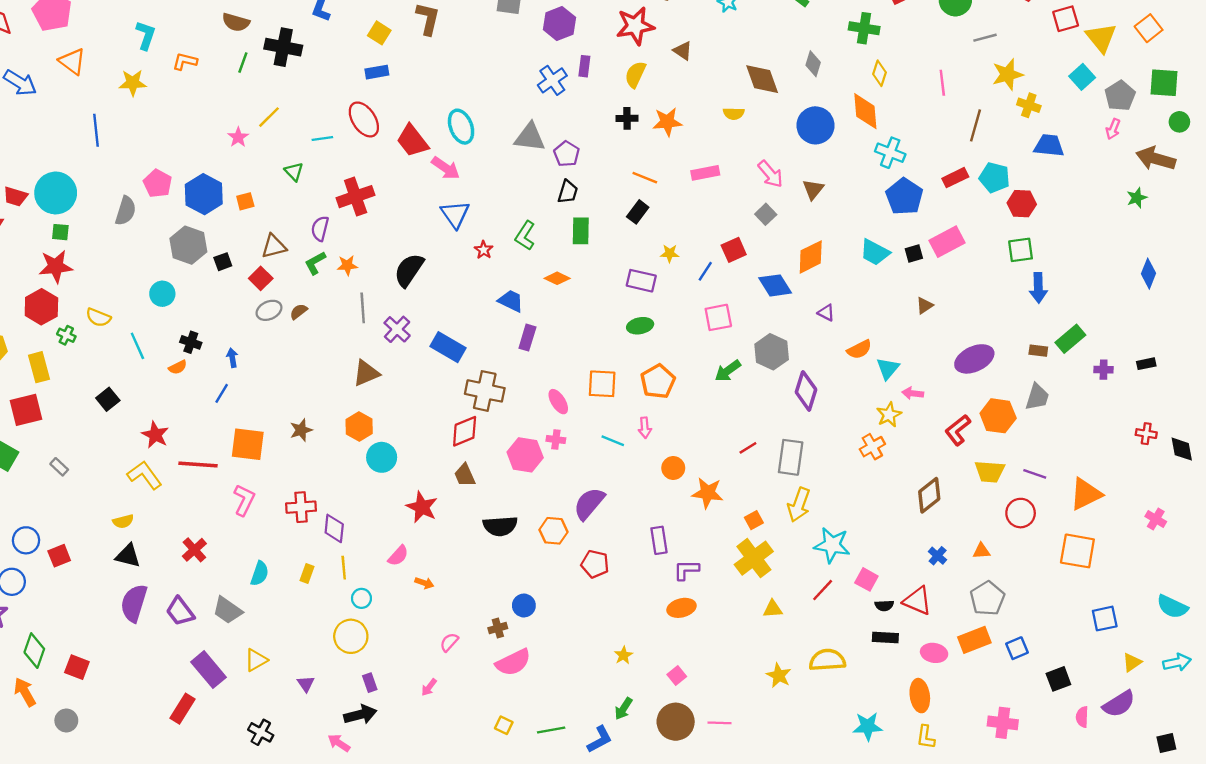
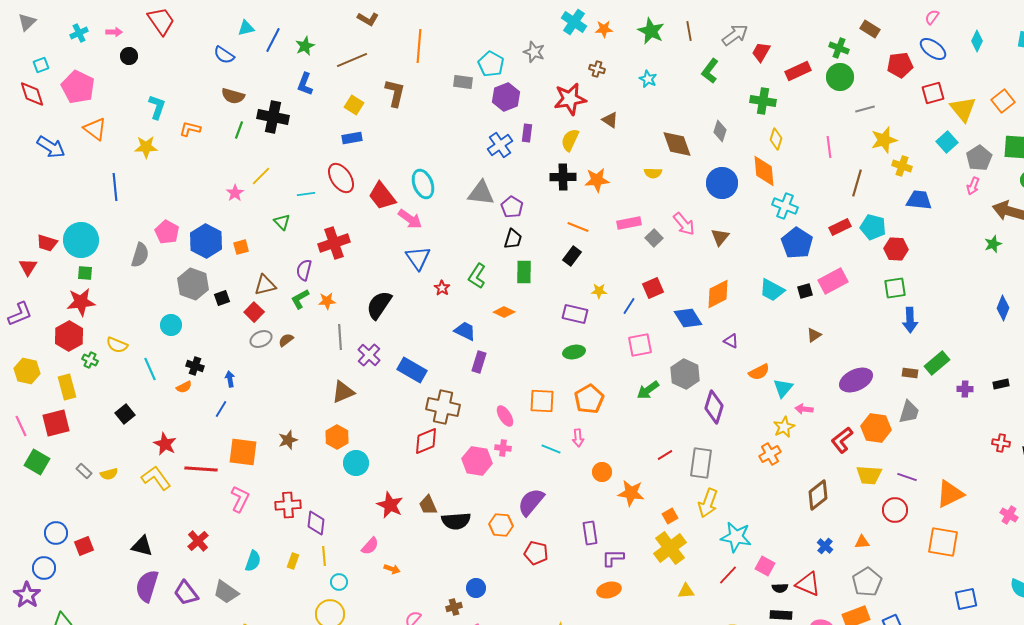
black cross: (627, 118) -> (563, 177), size x1.4
gray square: (766, 214) -> (654, 238), moved
brown trapezoid: (465, 475) -> (428, 505), moved
yellow semicircle: (123, 521) -> (109, 474), moved

